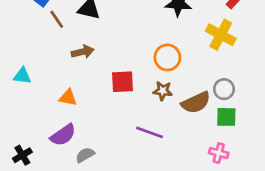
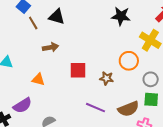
orange circle: (167, 57) -> (129, 61), moved
brown semicircle: (196, 103) -> (128, 109), moved
purple semicircle: (63, 135) -> (22, 105), moved

